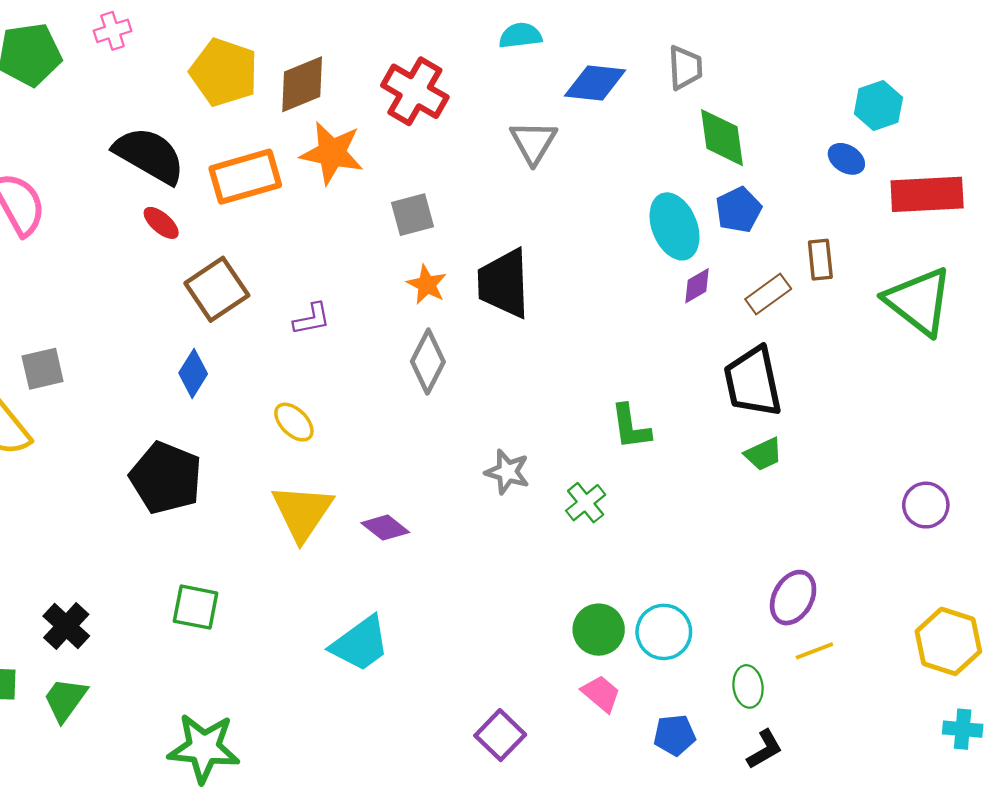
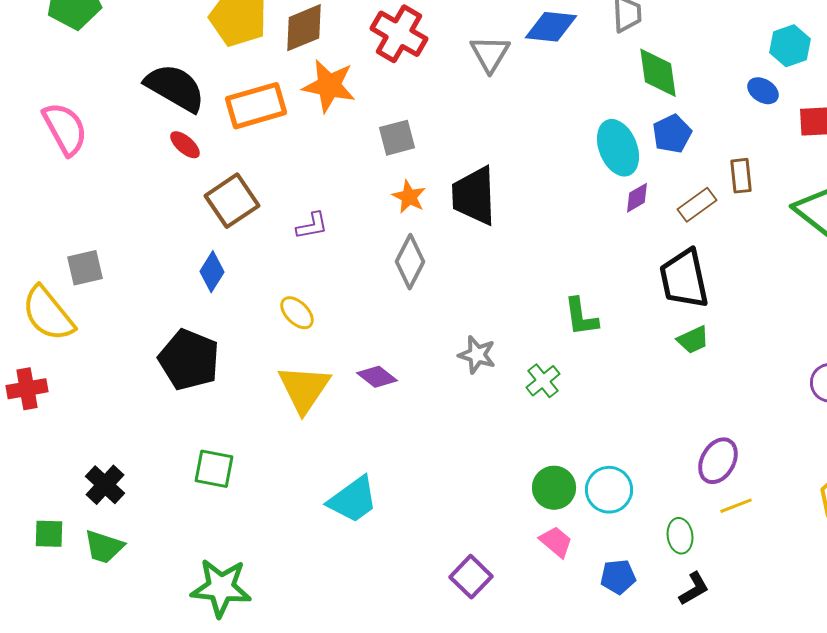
gray triangle: (533, 142) -> (490, 54), moved
purple diamond: (385, 528) -> (377, 377), moved
green trapezoid: (65, 700) -> (104, 547), turned -108

